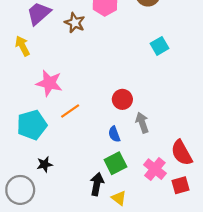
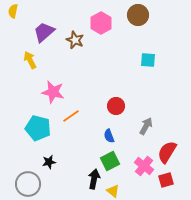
cyan square: (160, 46) -> (148, 60), turned 35
gray arrow: (142, 123) -> (146, 126), moved, turned 48
cyan pentagon: (32, 125) -> (38, 128), turned 30
red semicircle: (182, 153) -> (167, 152), turned 60

